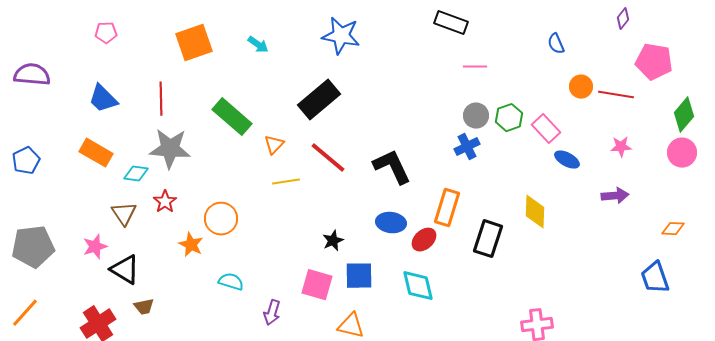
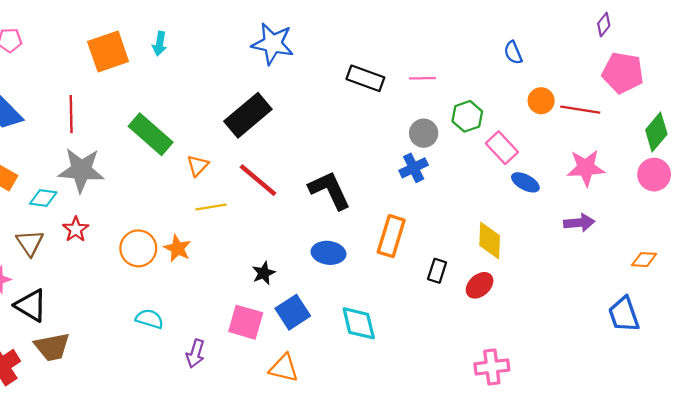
purple diamond: (623, 19) -> (604, 25), moved
black rectangle: (451, 23) -> (365, 78), moved
cyan arrow: (258, 45) -> (160, 44), moved, turned 65
green hexagon: (509, 118) -> (467, 116), moved
pink star: (621, 147) -> (586, 168), size x1.6
black rectangle: (488, 239) -> (437, 271), size x0.6
red ellipse: (424, 240) -> (480, 285), moved
orange star: (191, 245) -> (177, 248), moved
blue square: (359, 276) -> (293, 312), turned -32
brown trapezoid: (144, 307) -> (52, 347), size x1.6

